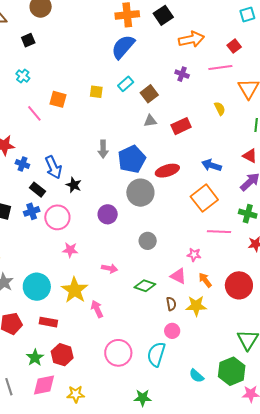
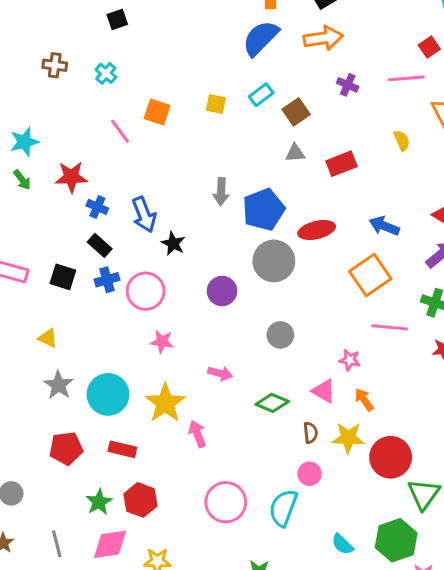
orange arrow: (191, 39) -> (323, 38), moved
black rectangle: (37, 190) -> (100, 245), moved
red circle: (239, 285) -> (391, 457), moved

